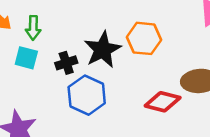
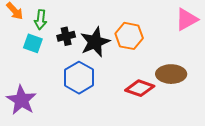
black cross: (66, 63) -> (66, 36), moved

